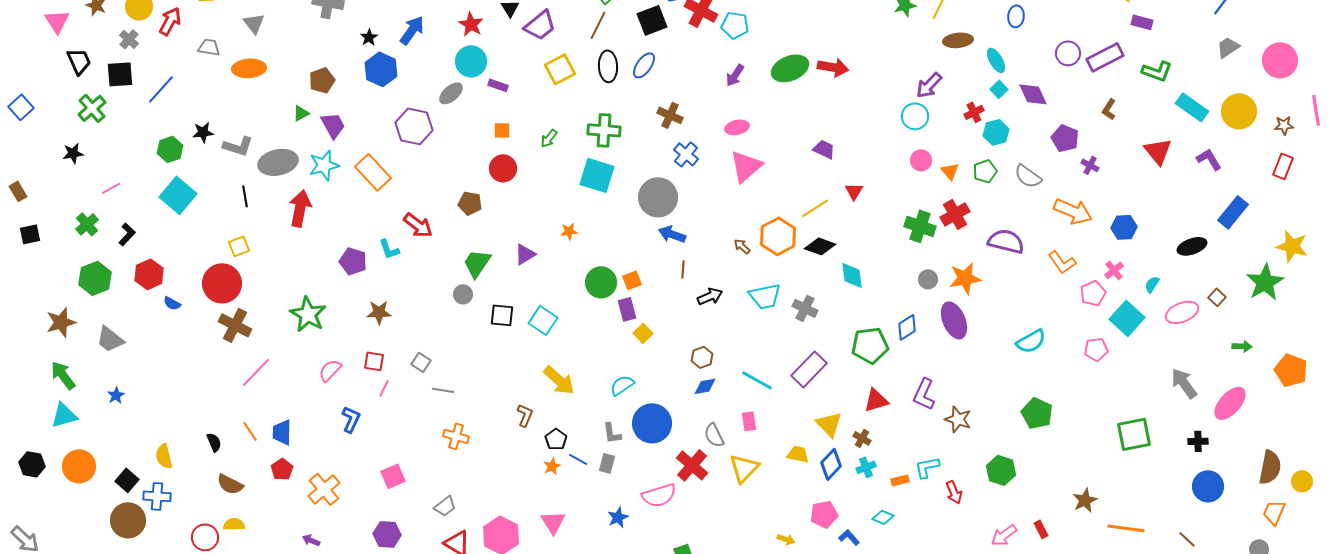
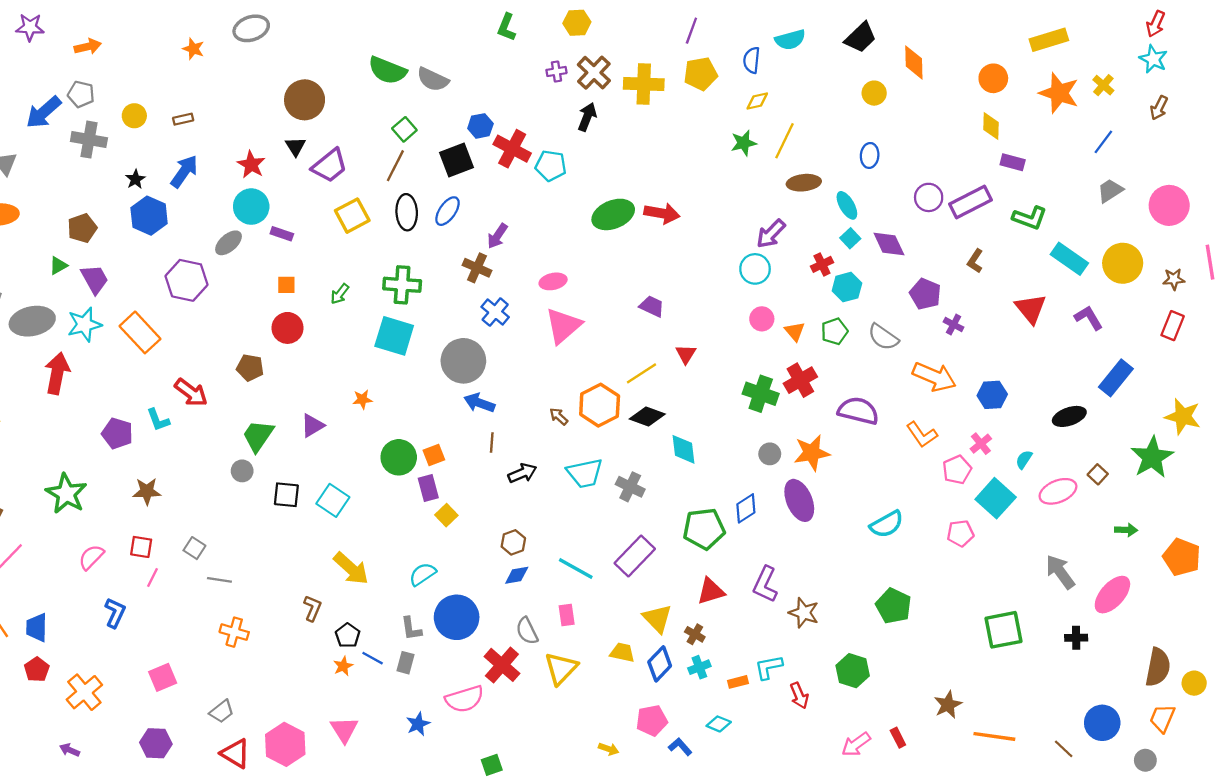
purple arrow: (735, 75) -> (497, 236), moved
blue circle: (1208, 486) -> (1102, 723), moved

